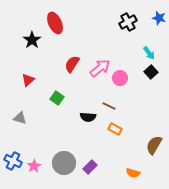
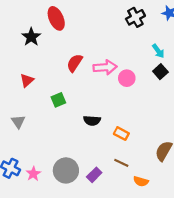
pink arrow: (100, 68) -> (105, 67), turned 35
green square: (57, 98) -> (58, 100), turned 32
brown line: (109, 106) -> (121, 163), moved
gray triangle: (20, 118) -> (18, 122), turned 40

